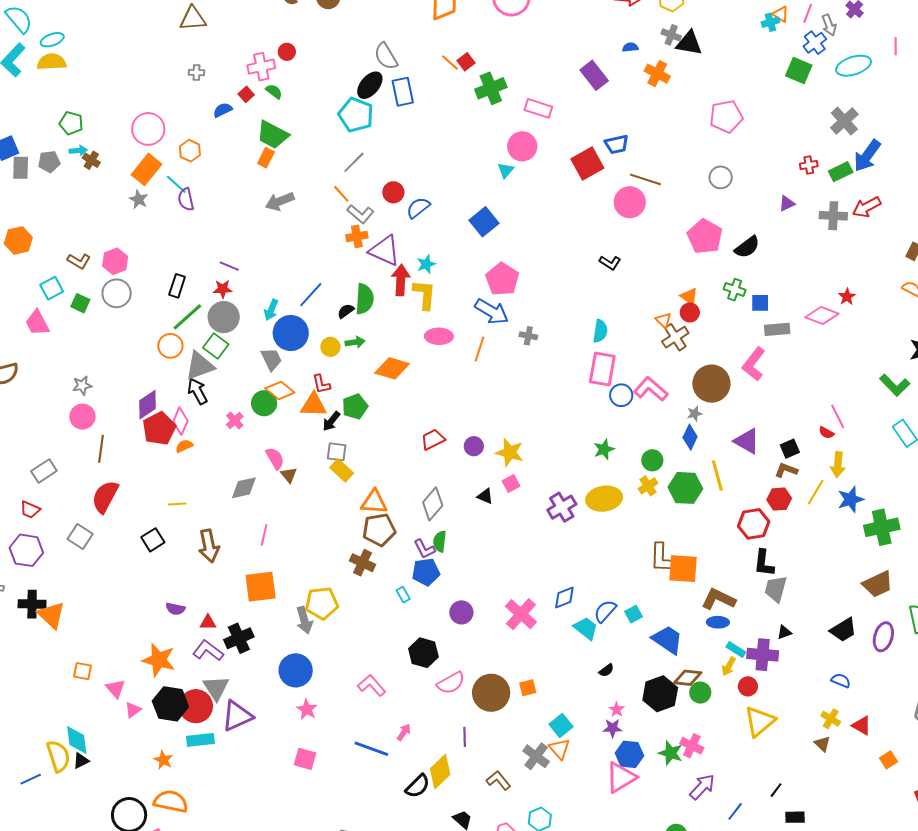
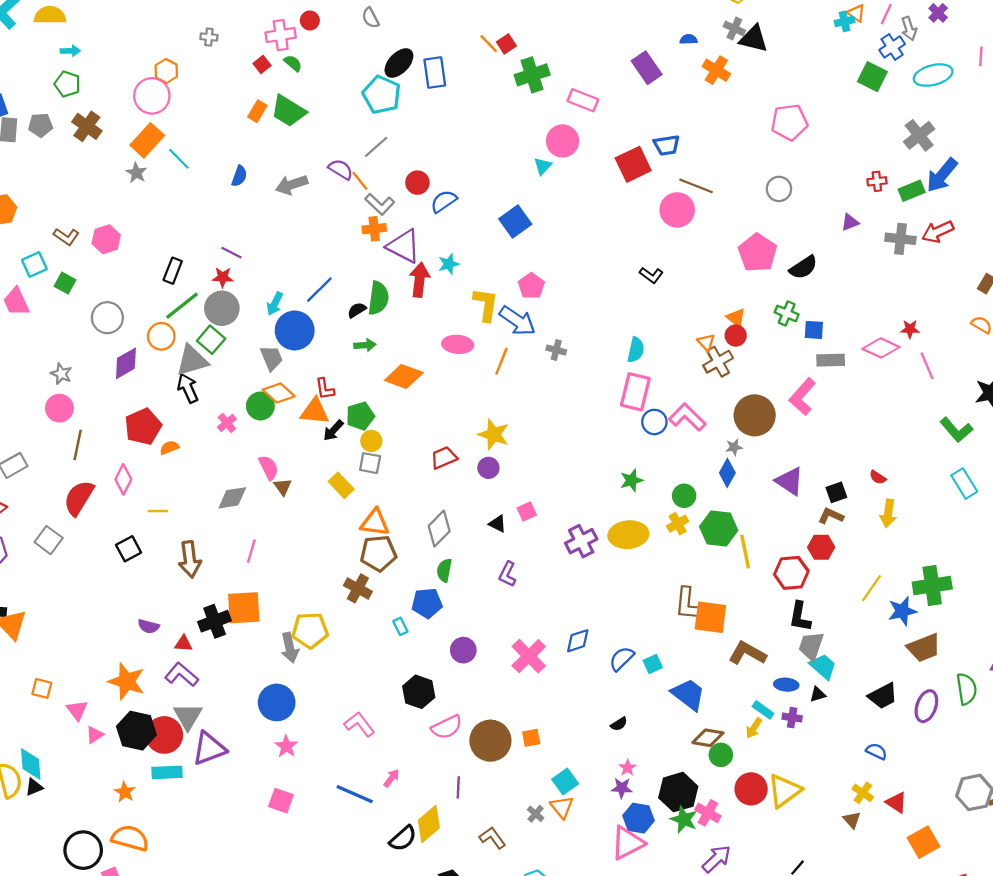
gray semicircle: (386, 56) -> (370, 18), moved, size x0.7
blue semicircle: (223, 110) -> (239, 176), moved, turned 132
cyan arrow: (78, 151) -> (70, 51), moved
orange hexagon: (190, 151) -> (166, 71), moved
orange rectangle: (266, 158) -> (257, 111), moved
brown cross: (91, 160) -> (87, 126), size x1.5
purple semicircle: (186, 199) -> (341, 169), moved, turned 130
pink pentagon: (502, 279) -> (531, 286), size x0.7
gray circle: (117, 293) -> (107, 318), moved
yellow L-shape: (424, 295) -> (486, 304), moved
red star: (847, 297) -> (910, 329), turned 30
yellow circle: (330, 347) -> (371, 441), moved
gray star: (82, 385) -> (61, 374), turned 30
purple diamond: (148, 405) -> (126, 363), moved
pink line: (838, 416) -> (927, 366), moved
pink diamond: (180, 421) -> (123, 479), moved
gray square: (337, 452) -> (370, 463), moved
yellow star: (510, 452) -> (494, 434), moved
yellow line: (717, 475) -> (745, 552), moved
yellow line: (816, 492) -> (872, 588), moved
blue star: (851, 499) -> (902, 611), moved
purple L-shape: (424, 549) -> (507, 574), moved, turned 50
blue ellipse: (718, 622) -> (786, 685), moved
cyan trapezoid: (586, 628) -> (823, 666), moved
black cross: (239, 638) -> (215, 621), moved
purple cross: (763, 655) -> (792, 718), size x0.6
red circle: (748, 686) -> (751, 789), moved, size x1.5
black hexagon: (660, 694) -> (678, 792), moved
gray cross: (536, 756) -> (536, 814), size x0.6
orange square: (888, 760) -> (923, 842), size x1.6

